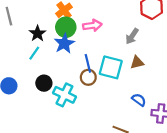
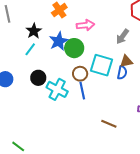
green circle: (66, 27) -> (74, 48), moved
blue line: (88, 63) -> (82, 91), moved
blue semicircle: (139, 100) -> (122, 73), moved, turned 64

